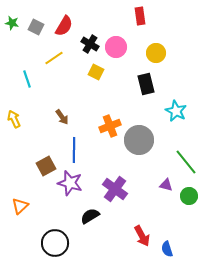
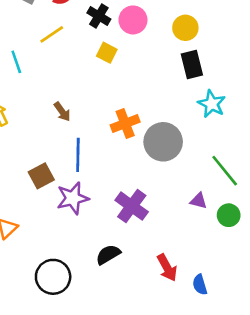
black rectangle: (146, 84) -> (192, 64), moved
purple star: (70, 183) -> (73, 198), turned -30
black semicircle: (90, 216) -> (108, 255), moved

